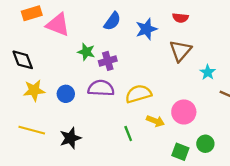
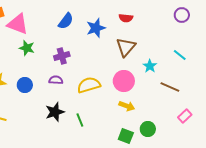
green star: (86, 52) -> (27, 48), moved
purple semicircle: (101, 88) -> (56, 80), size x0.6
pink circle: (184, 112) -> (124, 81), moved
yellow arrow: (155, 121) -> (127, 106), moved
black star: (70, 138) -> (55, 112), moved

